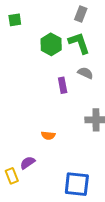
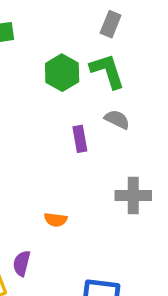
purple semicircle: (28, 163) -> (22, 263), turned -42

